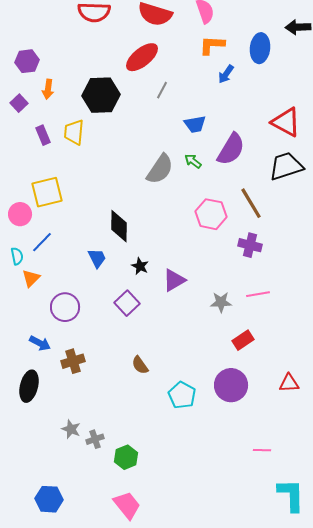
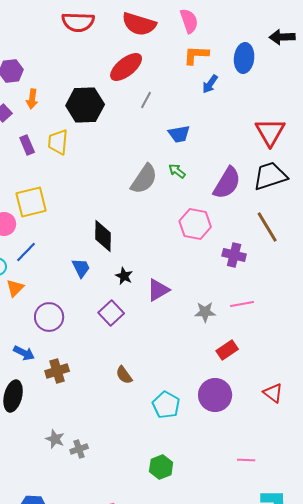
red triangle: (286, 122) -> (270, 132), turned 32
purple semicircle: (231, 149) -> (227, 183), moved
brown line: (251, 203) -> (267, 227), moved
red triangle: (289, 383) -> (273, 393), turned 40
green hexagon: (126, 457) -> (161, 467), moved

